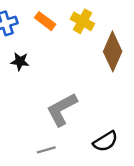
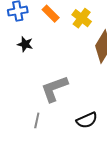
gray line: (46, 150) -> (37, 120), turned -70

